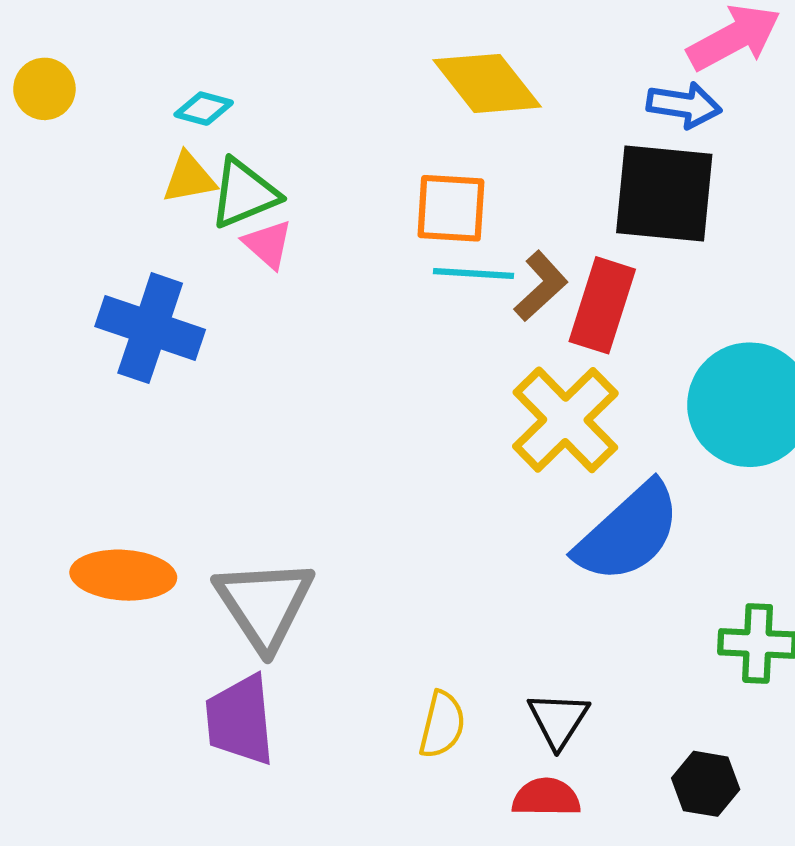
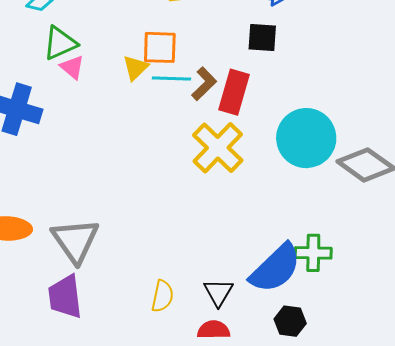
yellow triangle: (189, 178) -> (135, 68), moved, turned -32
black square: (664, 193) -> (262, 37), size x0.6
blue semicircle: (628, 533) -> (275, 268), moved

